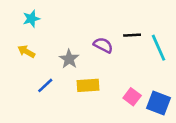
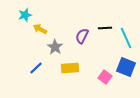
purple semicircle: (103, 45) -> (82, 36), turned -91
yellow arrow: (26, 51) -> (40, 29), moved
blue square: (158, 103) -> (126, 67), moved

